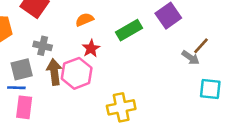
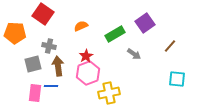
red star: (91, 48) -> (86, 56), moved
gray arrow: (191, 58) -> (134, 54), moved
pink hexagon: (77, 73) -> (88, 73), moved
blue line: (16, 88) -> (51, 86), moved

